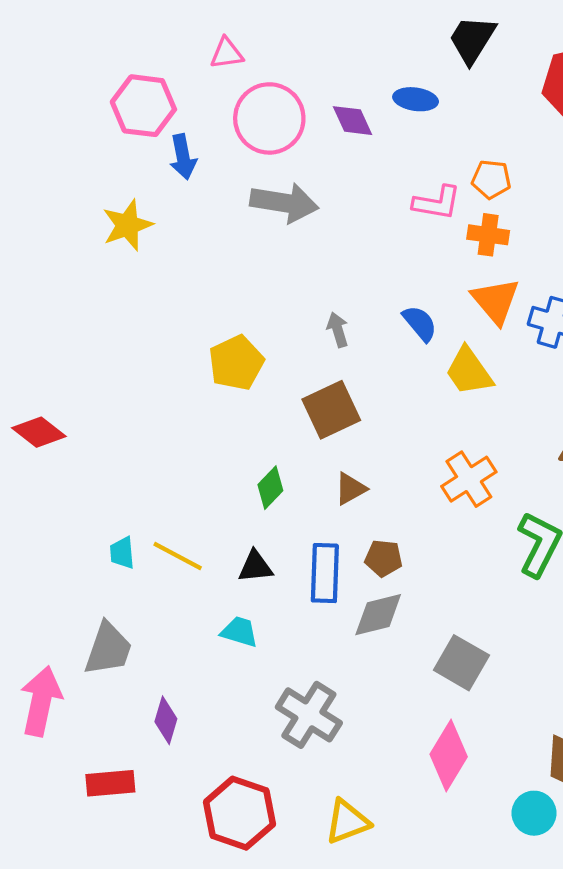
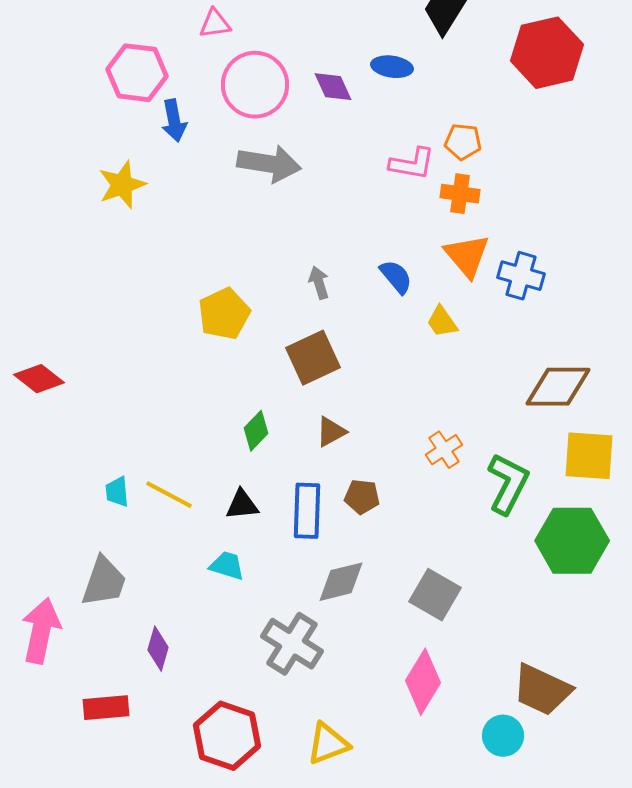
yellow trapezoid: (469, 371) -> (442, 322), size x0.7
orange cross: (469, 479) -> (444, 450), moved, size x0.7
gray diamond: (378, 615) -> (341, 582), moved

